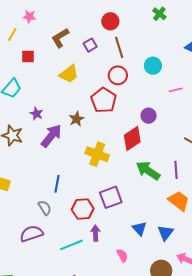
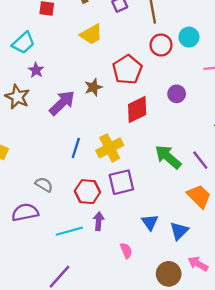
red circle: (118, 75) -> (161, 45), moved
purple star: (37, 114) -> (36, 70), moved
red diamond: (132, 138) -> (137, 110), moved
yellow cross: (97, 154) -> (110, 148), moved, turned 35
purple line: (176, 170) -> (200, 160), turned -42
blue line: (57, 184) -> (76, 148), moved
gray semicircle: (45, 208) -> (44, 185), turned -35

